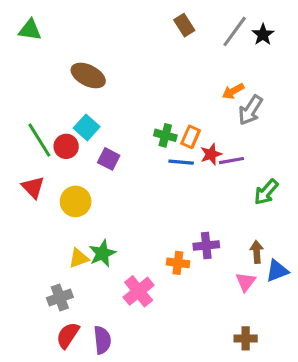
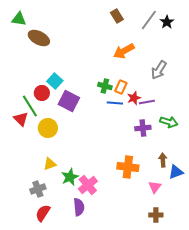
brown ellipse: (88, 76) -> (39, 38), moved
orange arrow: (233, 91) -> (124, 51), moved, size x1.5
green line: (39, 140) -> (30, 106), moved
purple square: (109, 159) -> (69, 101), size x1.5
green arrow: (266, 192) -> (169, 122), turned -114
purple cross: (206, 246) -> (143, 128), moved
green star: (102, 253) -> (70, 177), moved
orange cross: (178, 263) -> (128, 167), moved, size x1.5
pink triangle: (246, 282) -> (155, 187), moved
purple semicircle: (102, 340) -> (79, 207), moved

